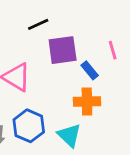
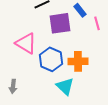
blue rectangle: (90, 70) -> (80, 10), moved
blue hexagon: (29, 126) -> (51, 59), moved

